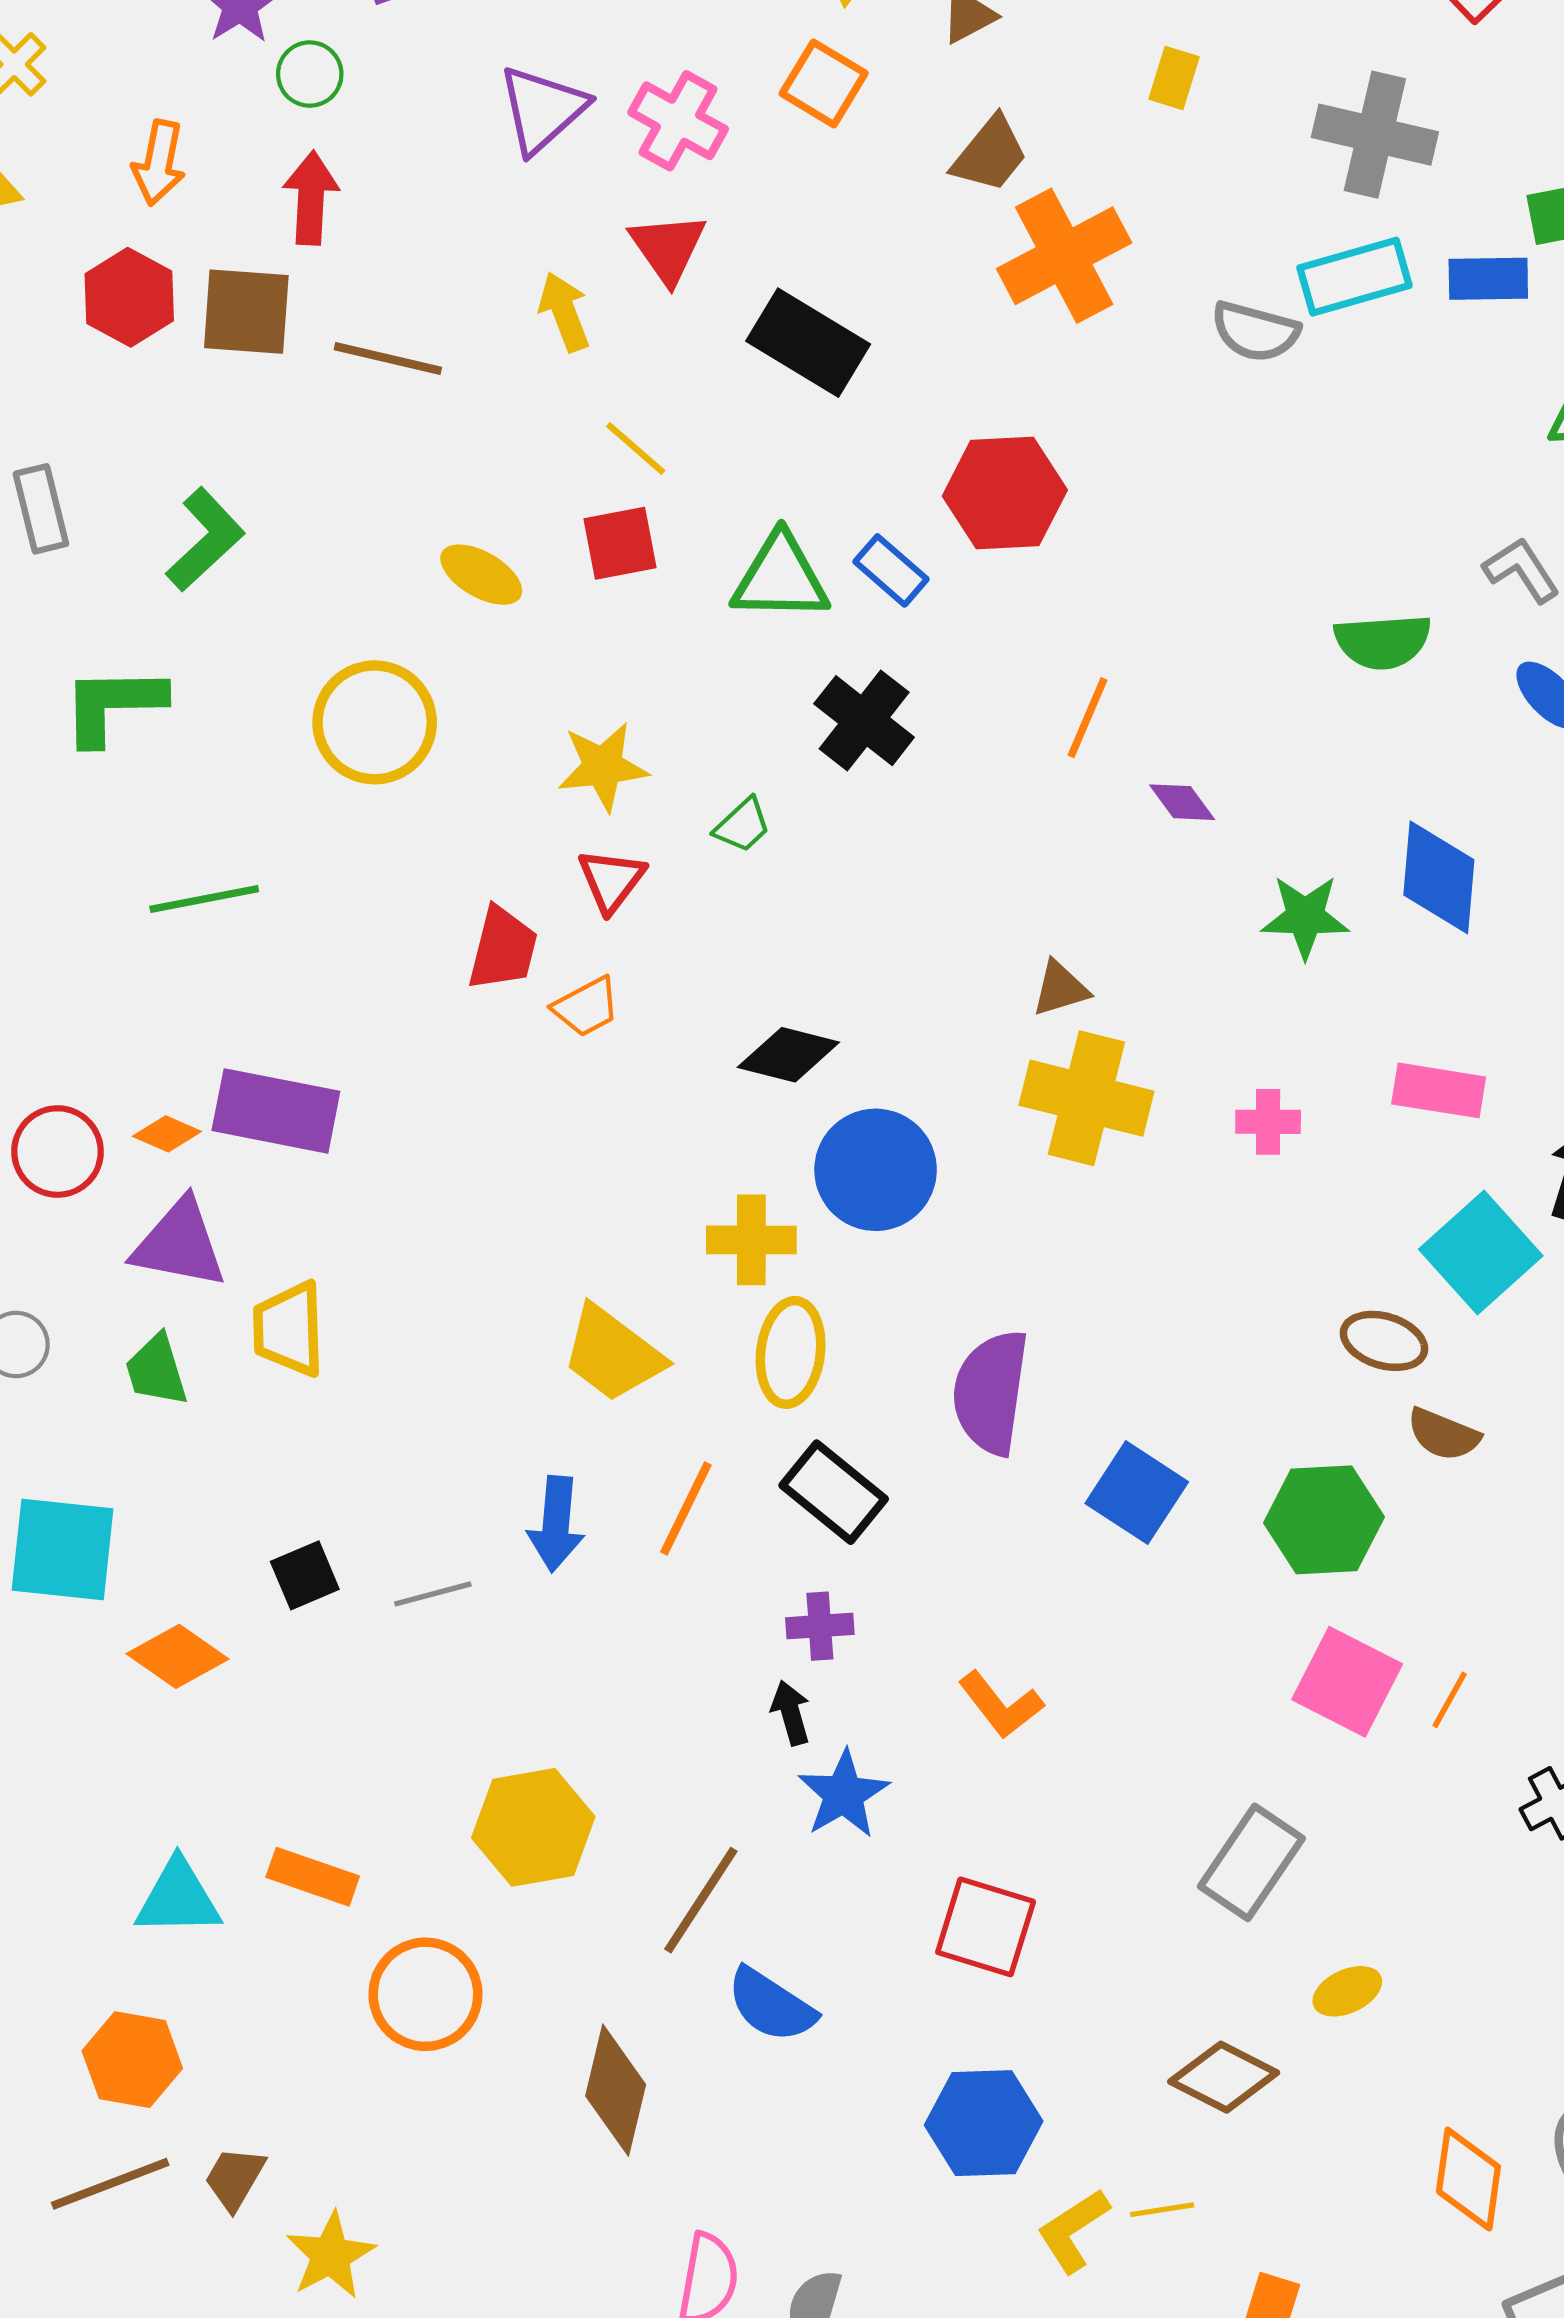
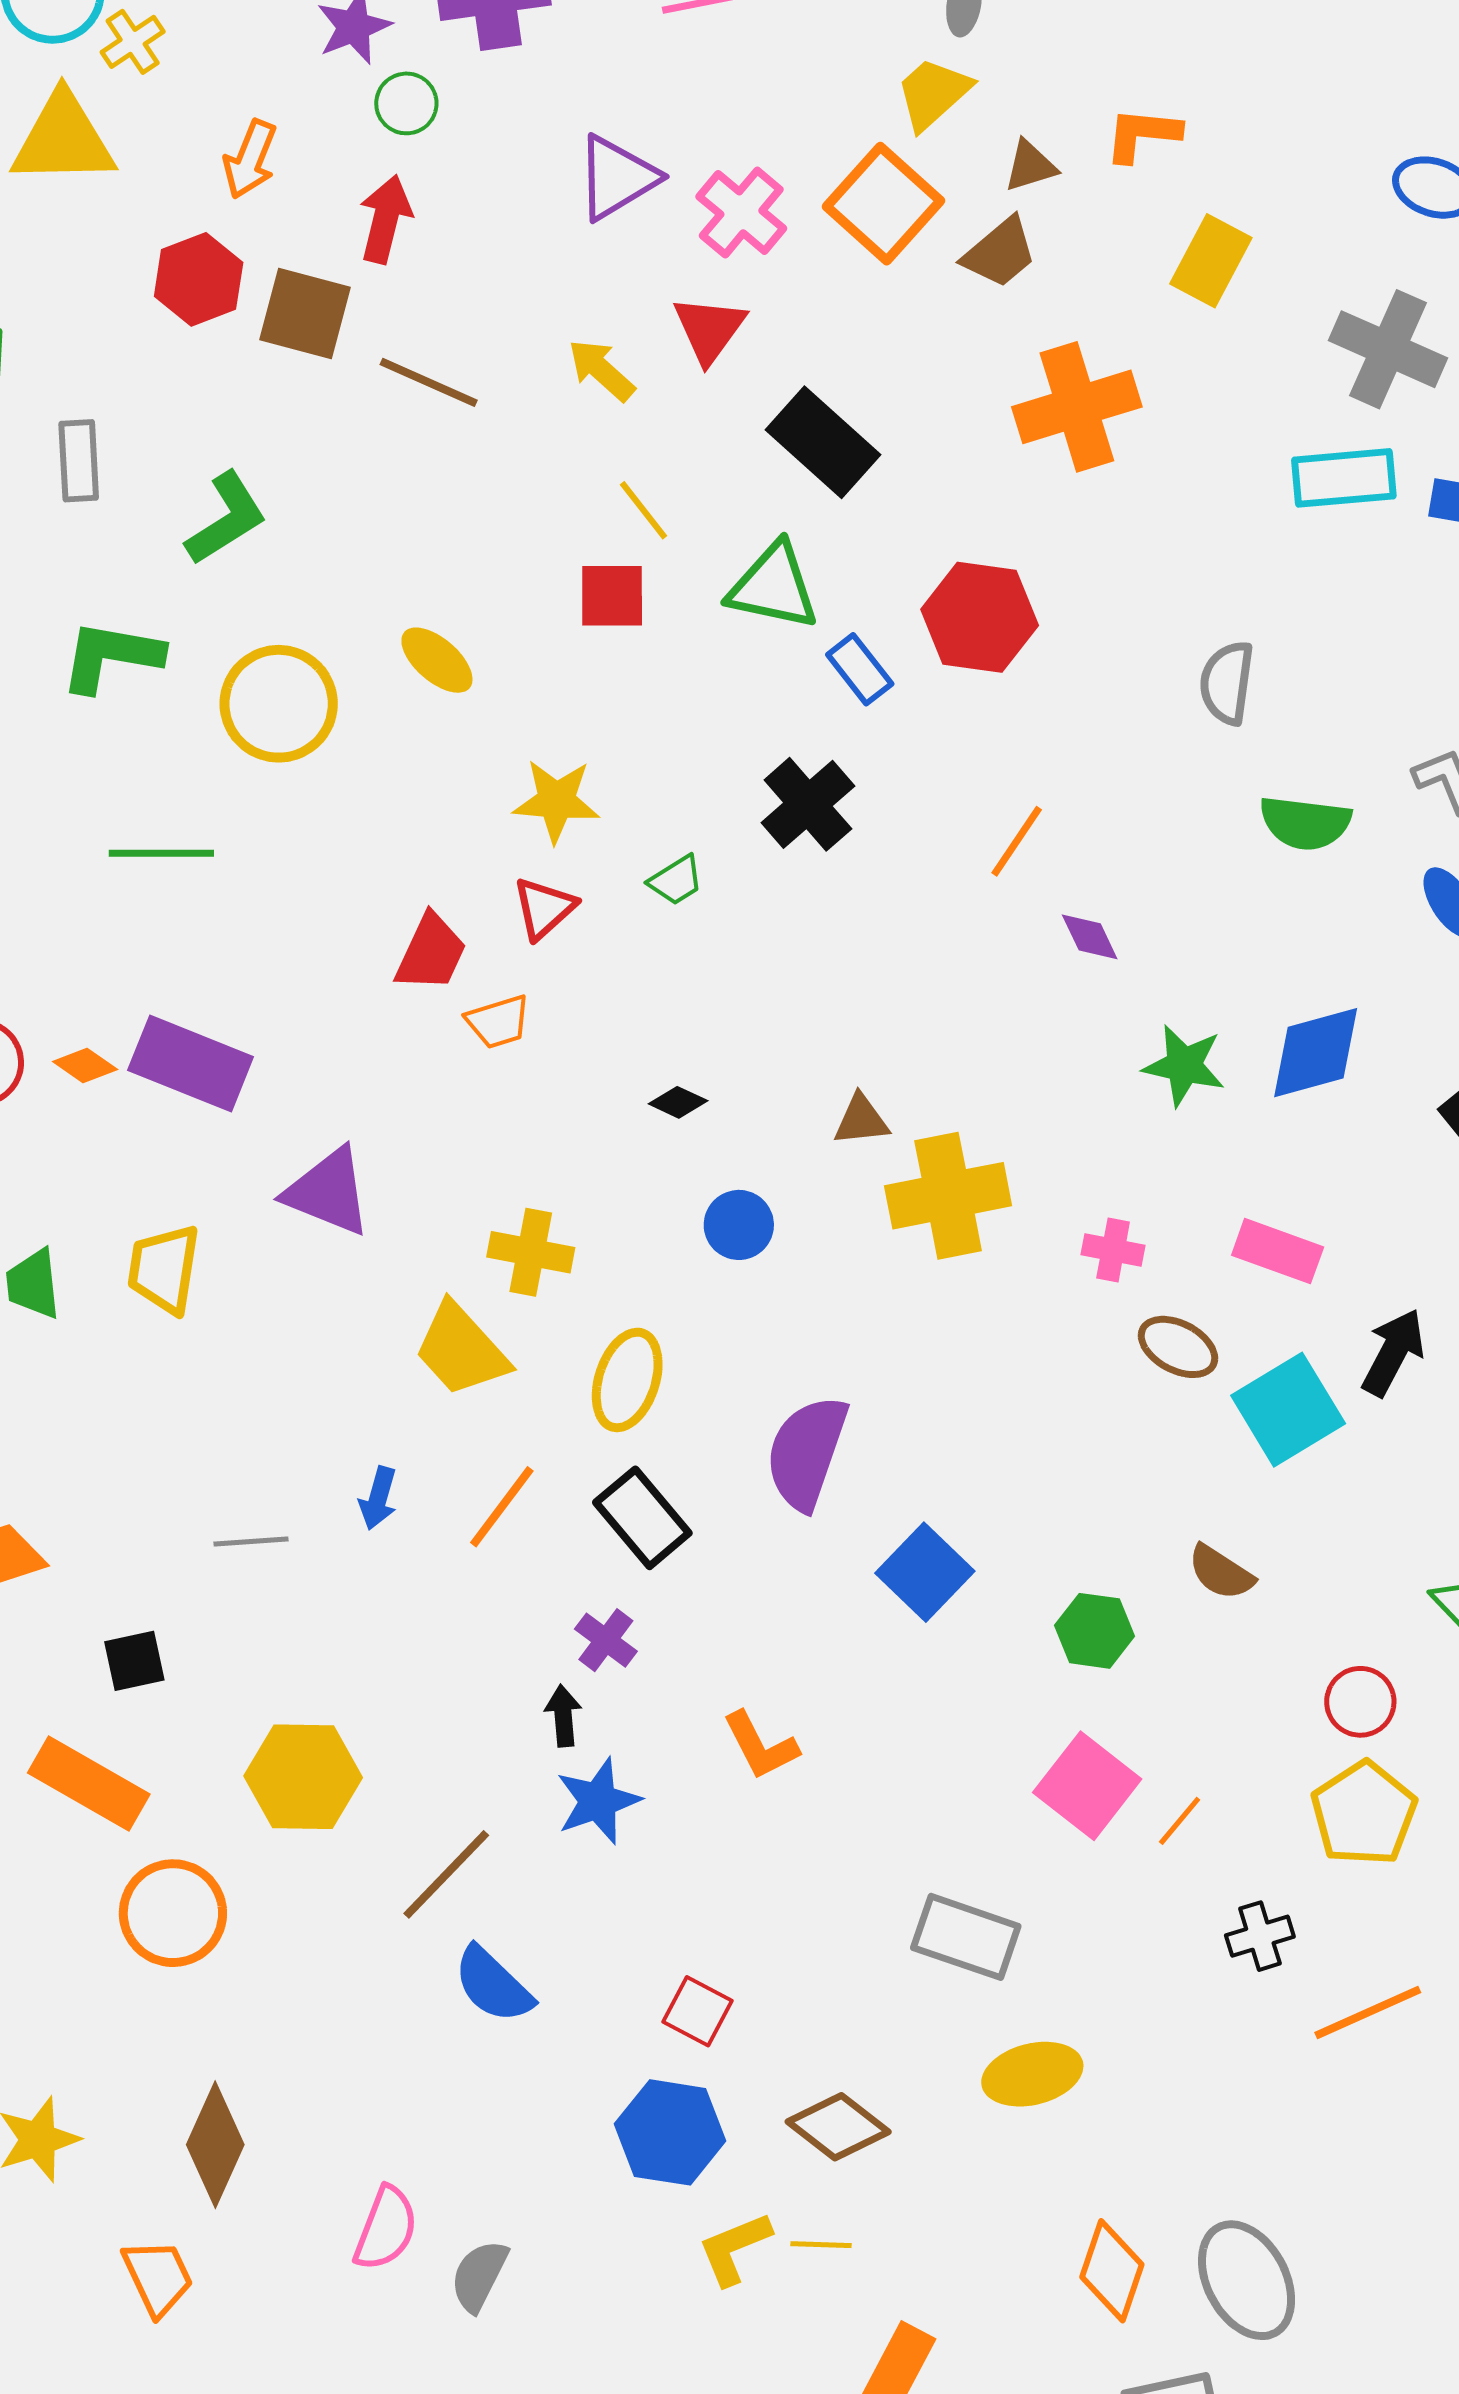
yellow rectangle: (1174, 78) -> (1211, 261), size x1.5
orange square: (824, 83) -> (884, 204), size x1.4
brown trapezoid: (990, 154) -> (1000, 253), moved
yellow arrow: (564, 312) -> (601, 370), turned -38
gray semicircle: (1255, 331) -> (1227, 683), moved, turned 72
yellow ellipse: (481, 575) -> (437, 660), moved
green triangle: (780, 578) -> (773, 587), moved
yellow circle: (375, 722) -> (279, 704), moved
blue diamond: (1439, 877) -> (1316, 1053), turned 59
brown triangle: (1060, 989) -> (861, 1120), moved
black diamond: (788, 1055) -> (678, 1102), size x0.6
yellow cross: (1086, 1098) -> (948, 1196), turned -36
blue circle: (876, 1170) -> (739, 1225), size x0.6
yellow cross: (751, 1240) -> (531, 1252), moved
purple triangle: (179, 1244) -> (328, 1192), moved
brown ellipse: (1384, 1341) -> (1178, 1347), moved
green hexagon: (1324, 1520) -> (1094, 1631), size x0.7
blue arrow: (556, 1524) -> (378, 1498), size x0.7
black square: (305, 1575) -> (134, 1661), moved
purple cross: (820, 1626) -> (606, 1640), turned 30
gray rectangle: (1251, 1862) -> (966, 1937), turned 64
orange rectangle: (313, 1877) -> (89, 1783), size x1.4
red square: (986, 1927) -> (697, 2011), moved, size x0.7
yellow ellipse: (1347, 1991) -> (1032, 2074), size x1.5
brown diamond: (1224, 2077) -> (838, 2127), moved
brown diamond: (616, 2090) -> (215, 2145), moved

